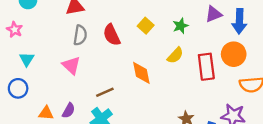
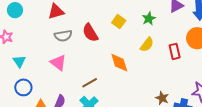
gray semicircle: (80, 35) -> (63, 36), turned 78
red rectangle: (206, 67) -> (175, 51), size x0.7
blue circle: (18, 88) -> (23, 87), moved

